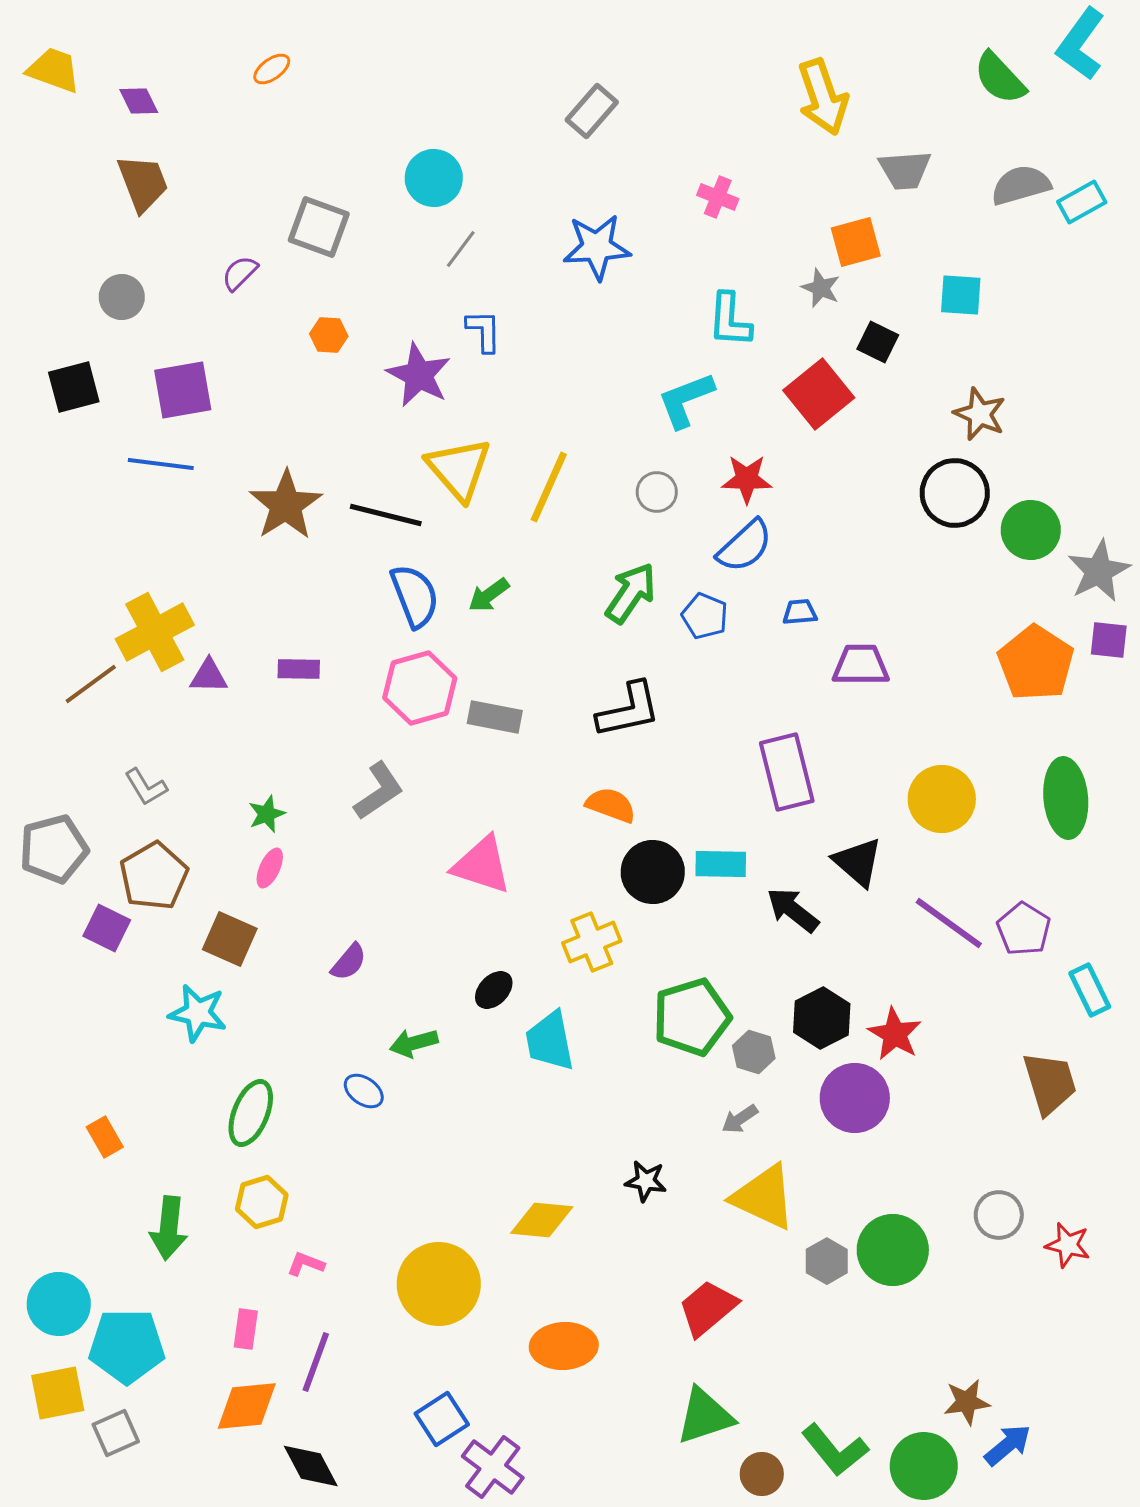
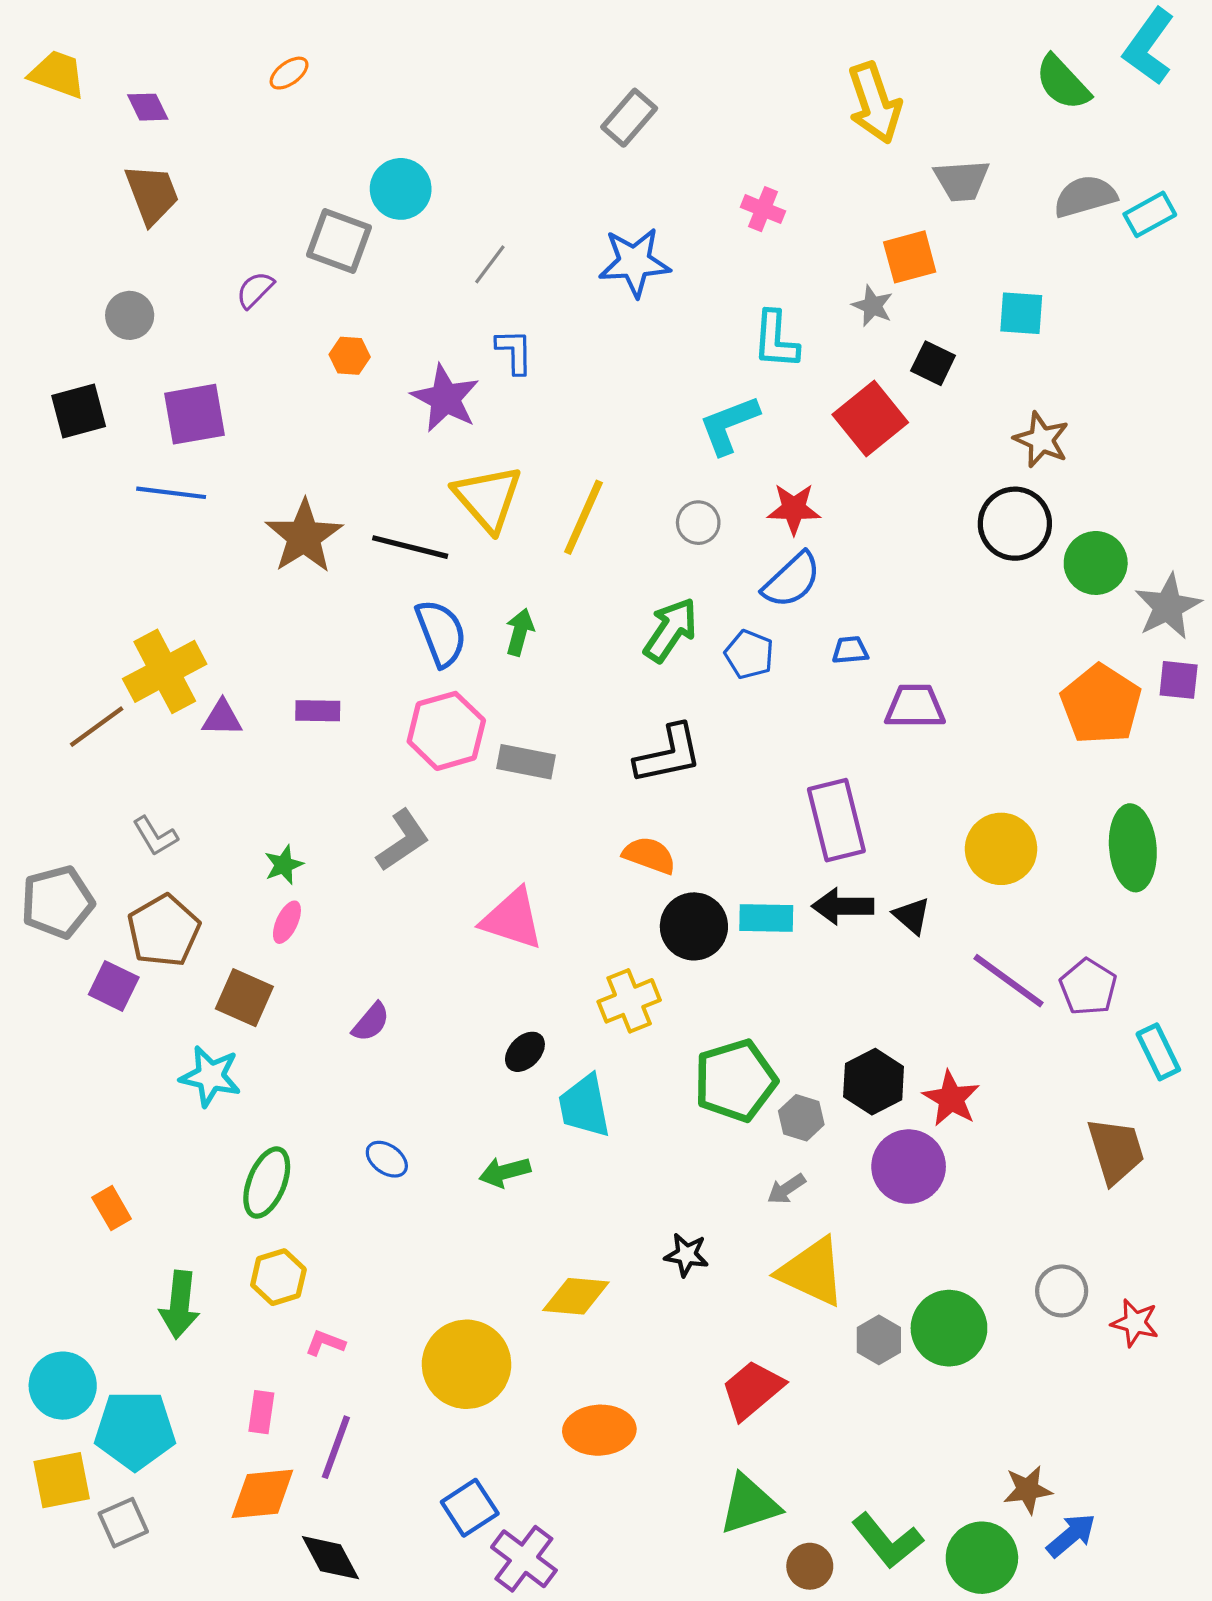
cyan circle: (434, 178) -> (401, 189), moved
green arrow: (489, 595) -> (520, 632), turned 141
black triangle: (858, 862) -> (912, 916), size x0.7
black arrow: (793, 910) -> (843, 906), moved, turned -38
green arrow: (414, 1043) -> (505, 1172), moved

